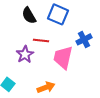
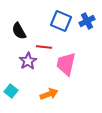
black semicircle: (29, 15) -> (19, 31), moved
blue cross: (84, 39) -> (87, 21), moved

